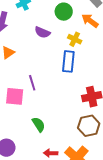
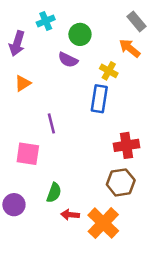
green circle: (64, 12) -> (80, 34), moved
pink square: (15, 96) -> (28, 154), moved
green semicircle: (39, 125) -> (54, 193), moved, turned 49

